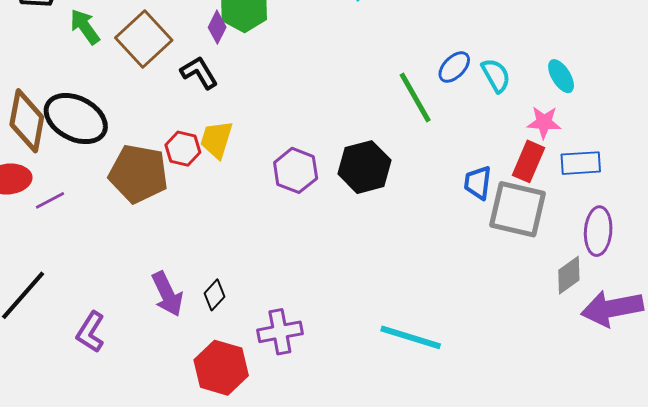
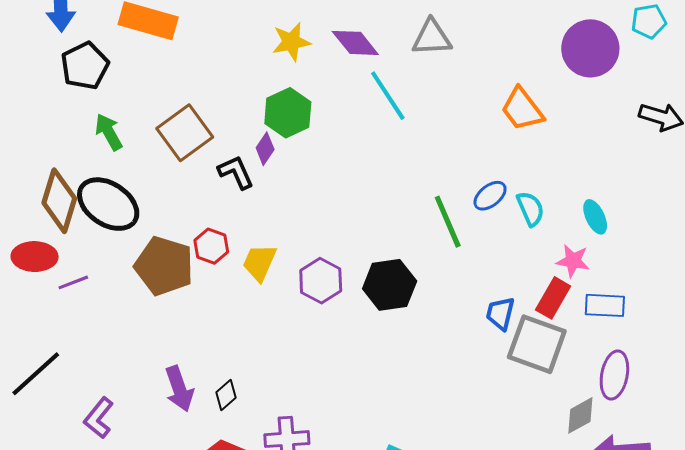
green arrow: (85, 27) -> (109, 132), moved
purple diamond: (217, 27) -> (265, 149), moved
yellow trapezoid: (216, 140) -> (259, 263), moved

